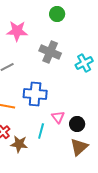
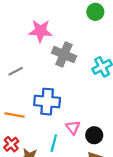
green circle: (57, 14) -> (95, 12), moved
pink star: (17, 31) -> (40, 31), moved

